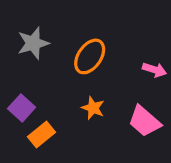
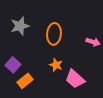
orange ellipse: (90, 56) -> (54, 34), turned -30
pink trapezoid: (144, 121) -> (75, 79), moved

